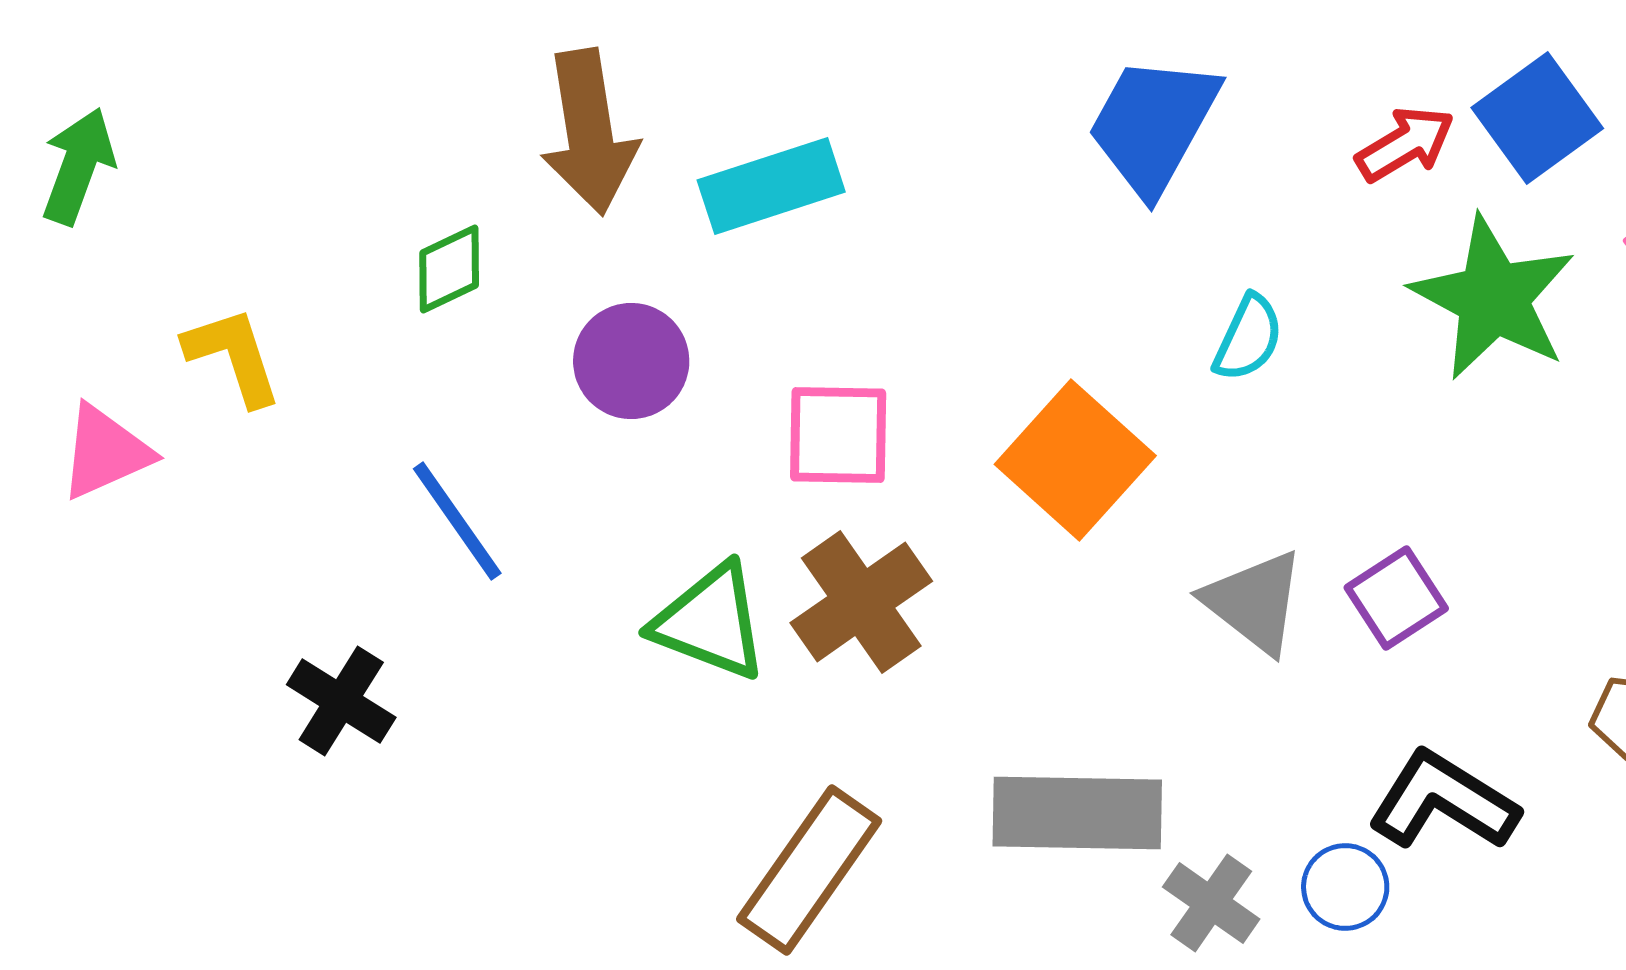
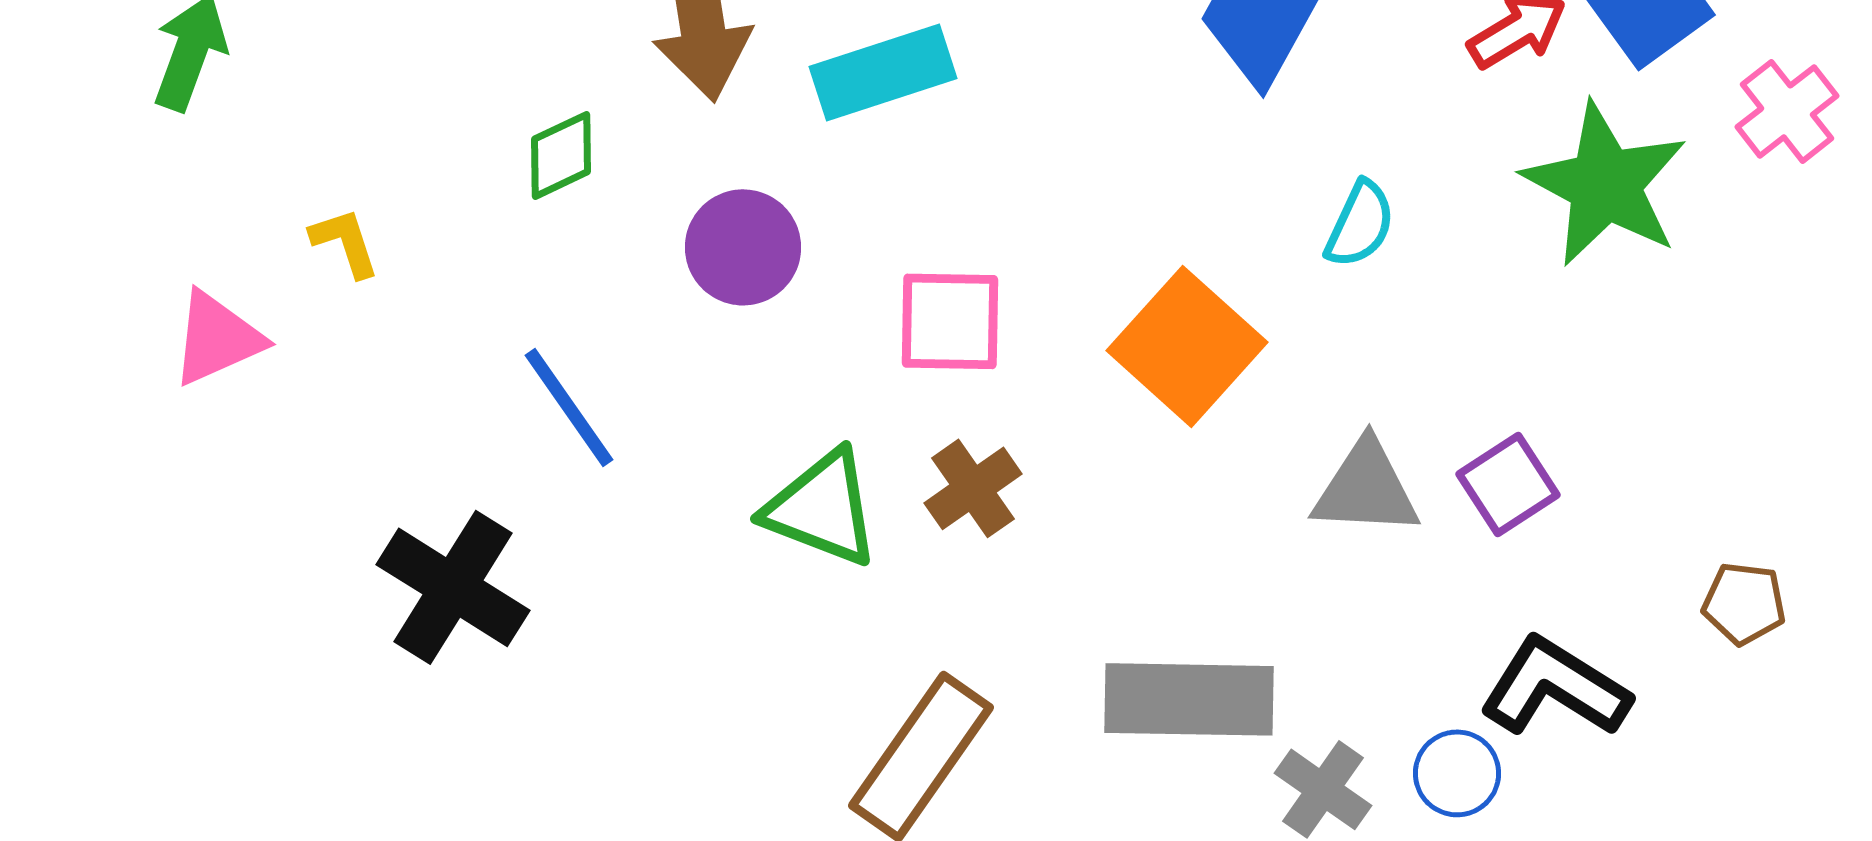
yellow L-shape: (233, 356) -> (345, 242), size x0.7
brown cross: (861, 602) -> (973, 488), size x0.7
gray triangle: (1254, 602) -> (1366, 488), turned -35
black cross: (341, 701) -> (453, 587), size x1.4

